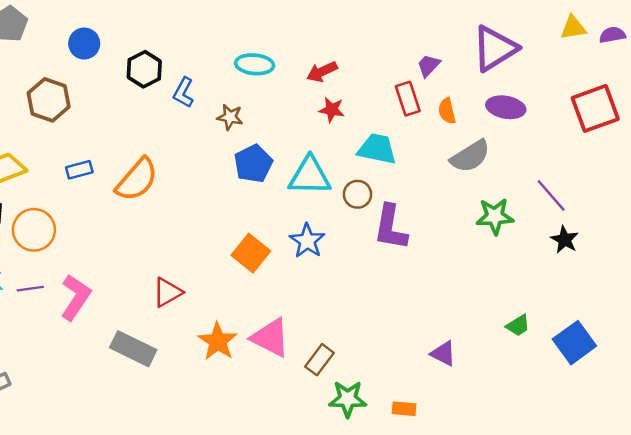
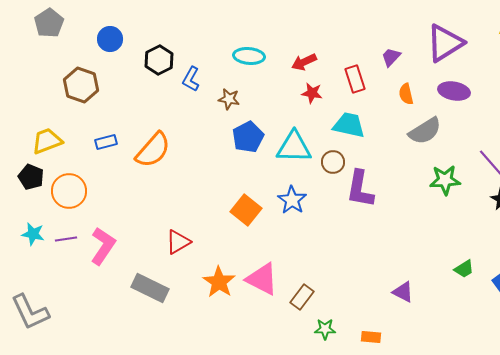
red rectangle: (408, 99) -> (355, 79), moved
green star: (348, 399) -> (325, 329), size x0.7

